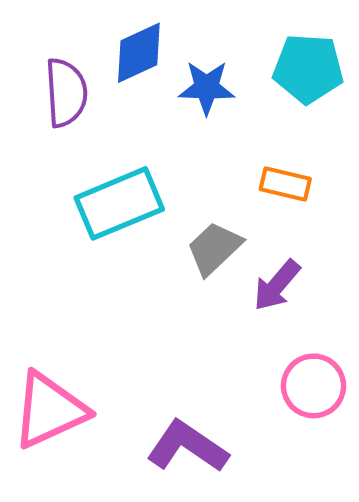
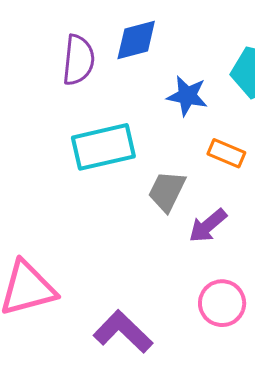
blue star: (207, 88) -> (187, 96), moved
gray trapezoid: (214, 248) -> (167, 191), turned -30

